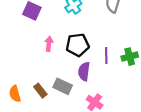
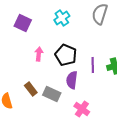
black pentagon: (78, 45) -> (66, 55), turned 30
brown rectangle: (40, 91) -> (31, 89), moved

